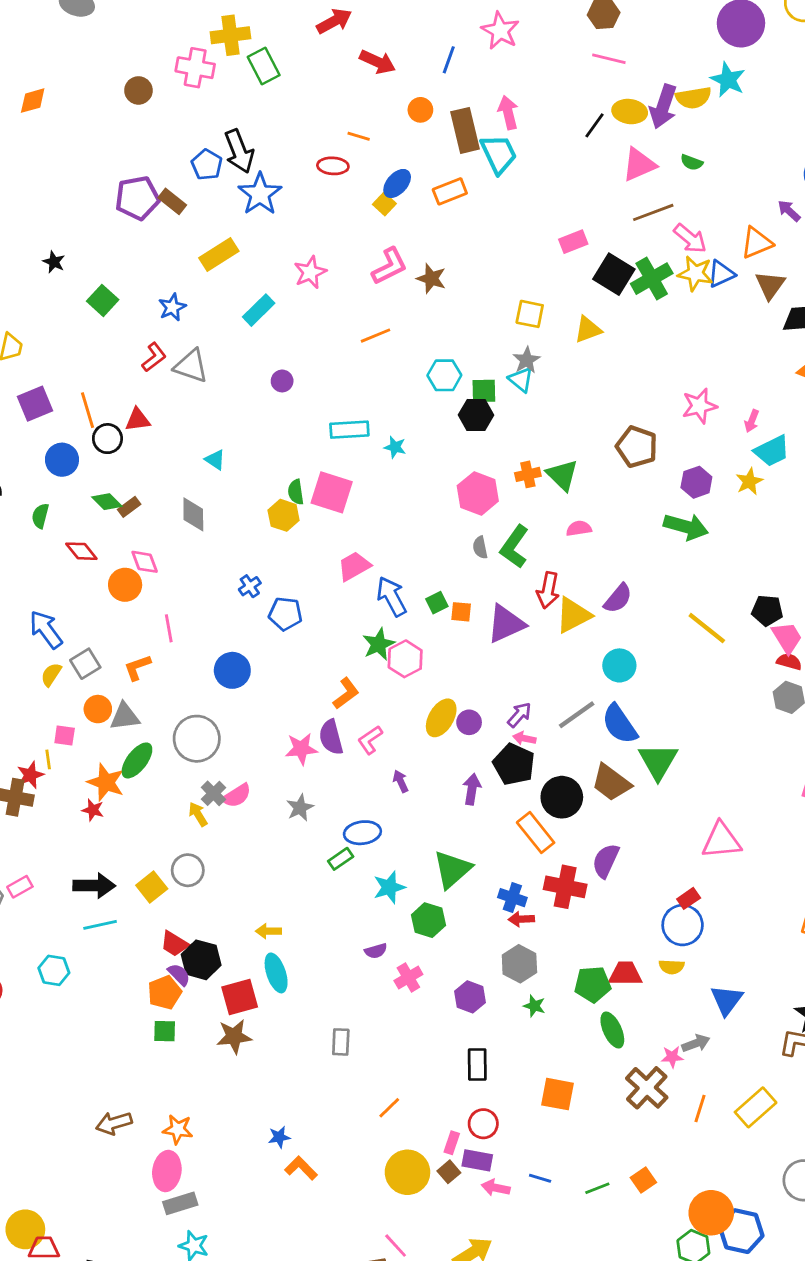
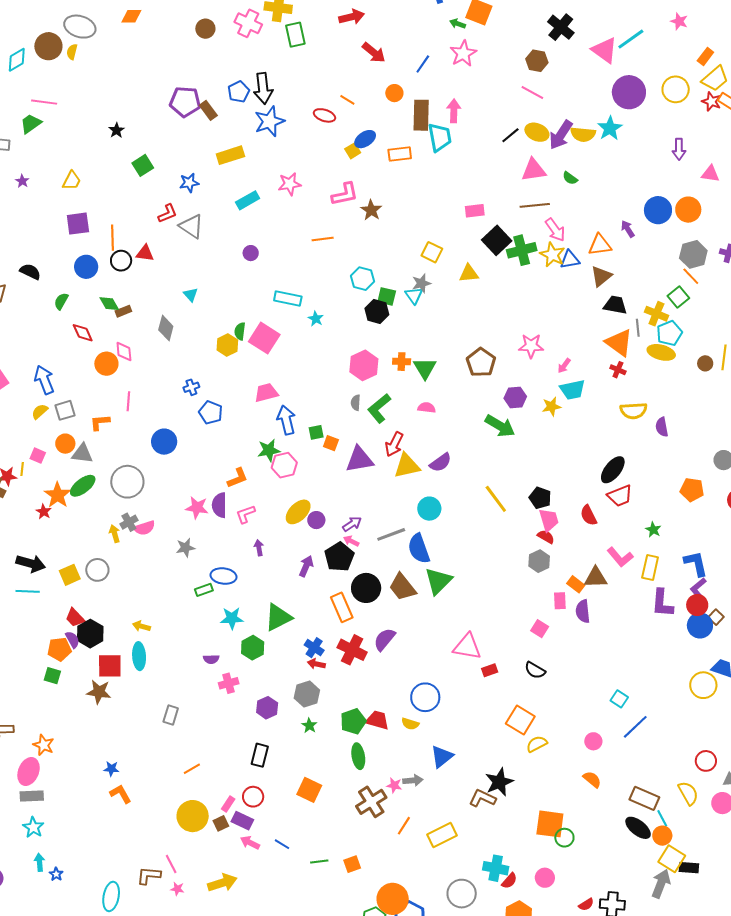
red rectangle: (689, 898) -> (490, 670), moved
green pentagon: (593, 984) -> (353, 721), turned -30

